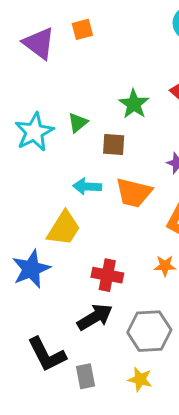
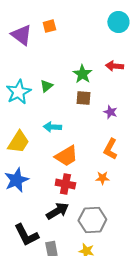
brown square: (114, 144) -> (83, 98), moved
orange trapezoid: (134, 193) -> (66, 156), moved, turned -45
yellow trapezoid: (64, 228) -> (18, 142), moved

